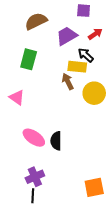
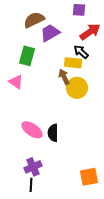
red arrow: (95, 34) -> (90, 32), size x1.5
purple trapezoid: (67, 36) -> (50, 33), moved
yellow circle: (94, 93) -> (77, 88), moved
pink triangle: (17, 97) -> (16, 82), moved

